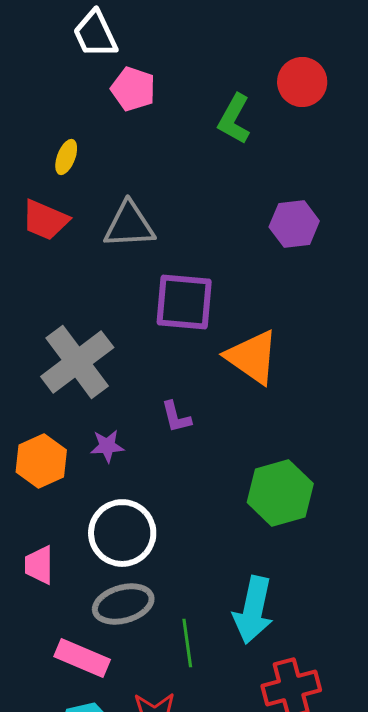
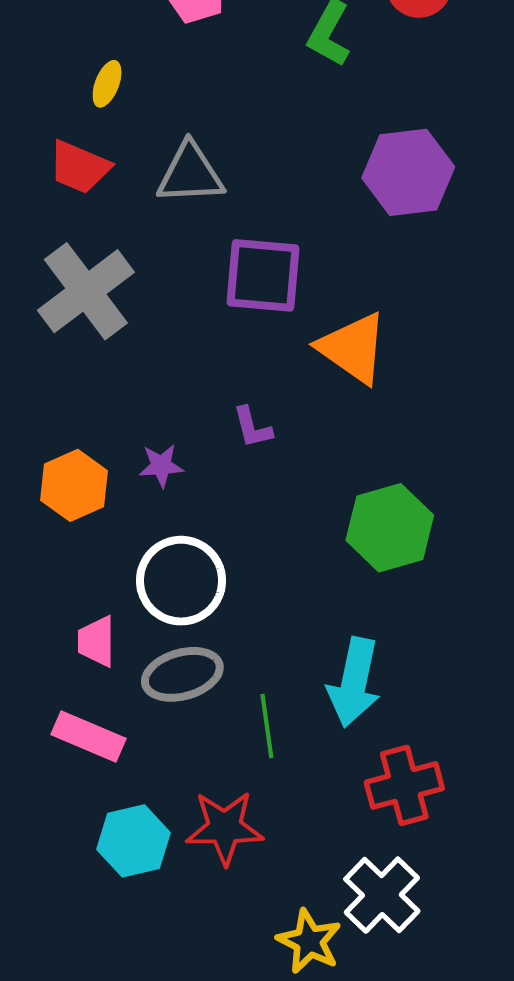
purple hexagon: (294, 224) -> (408, 172), size x1.4
gray cross: (77, 362) -> (86, 291), moved
pink trapezoid: (39, 565) -> (96, 641), moved
pink rectangle: (82, 658) -> (89, 736), moved

